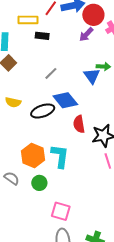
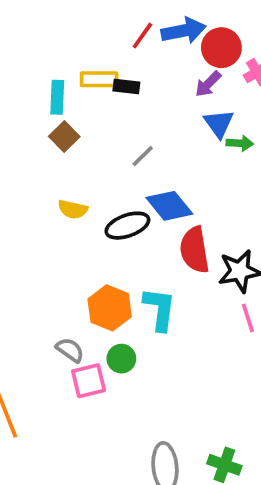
yellow rectangle: (28, 20) -> (99, 79), moved
blue triangle: (92, 76) -> (219, 123), moved
red semicircle: (79, 124) -> (195, 250), size x1.4
pink square: (61, 211) -> (89, 381), moved, turned -30

